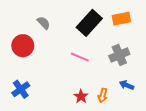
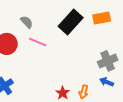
gray cross: (119, 55) -> (108, 61), moved
pink line: (80, 57) -> (38, 42), moved

